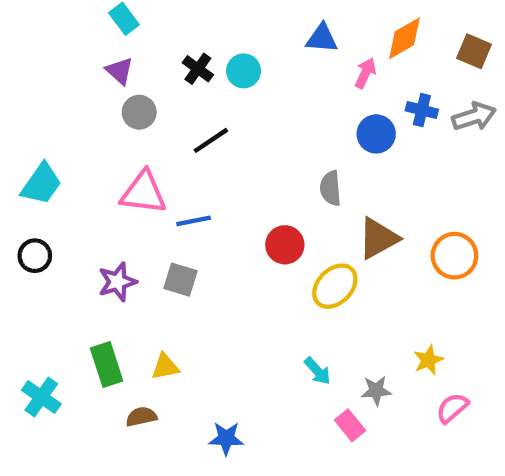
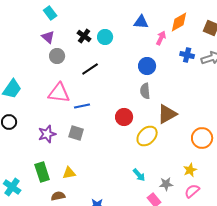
blue circle: (376, 134) -> (147, 66), moved
orange circle: (454, 256) -> (202, 138), moved
pink semicircle: (452, 408) -> (192, 191), moved

